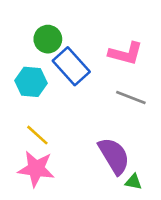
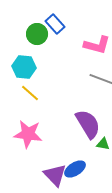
blue rectangle: (71, 66) -> (55, 24), moved, size x0.7
yellow line: (37, 135) -> (30, 93), moved

